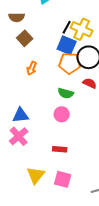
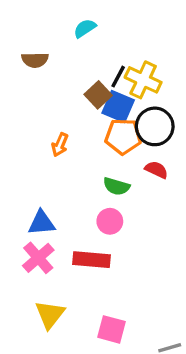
brown square: (25, 38) -> (98, 95), moved
red rectangle: (60, 149) -> (92, 260), moved, size x1.5
yellow triangle: (36, 175) -> (50, 314), moved

